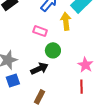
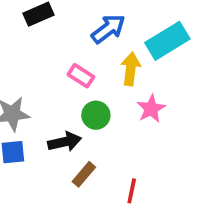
pink star: (85, 65) -> (151, 109), moved
brown rectangle: (40, 97) -> (84, 174), moved

